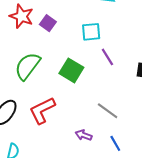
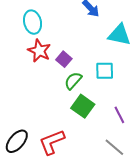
purple line: (107, 57) -> (119, 115), moved
green semicircle: (27, 66) -> (73, 81), moved, size x0.7

